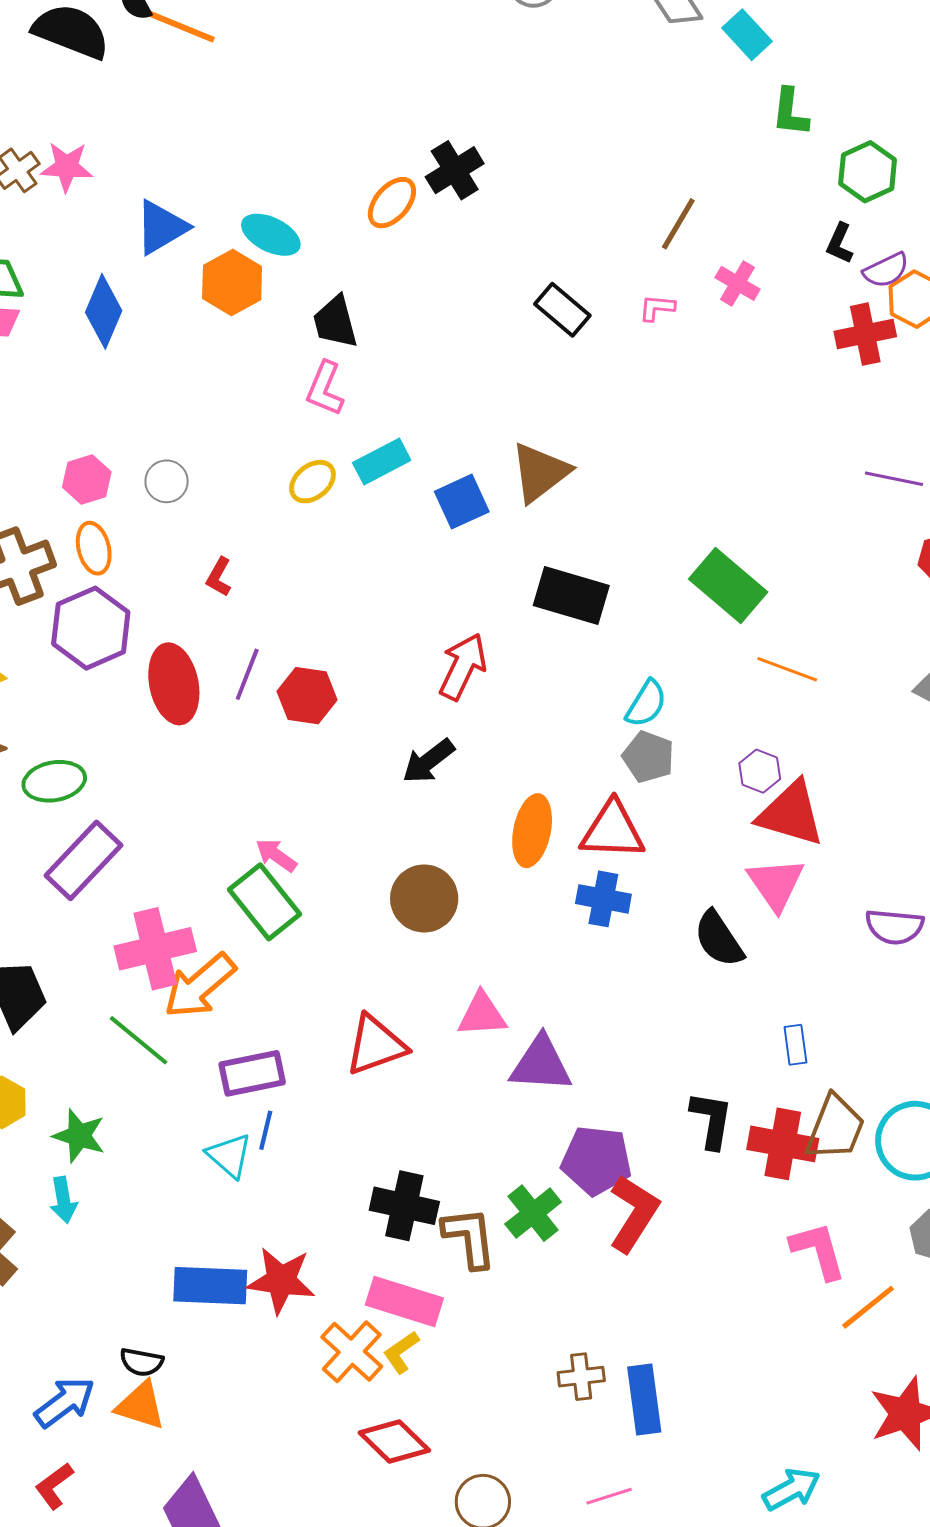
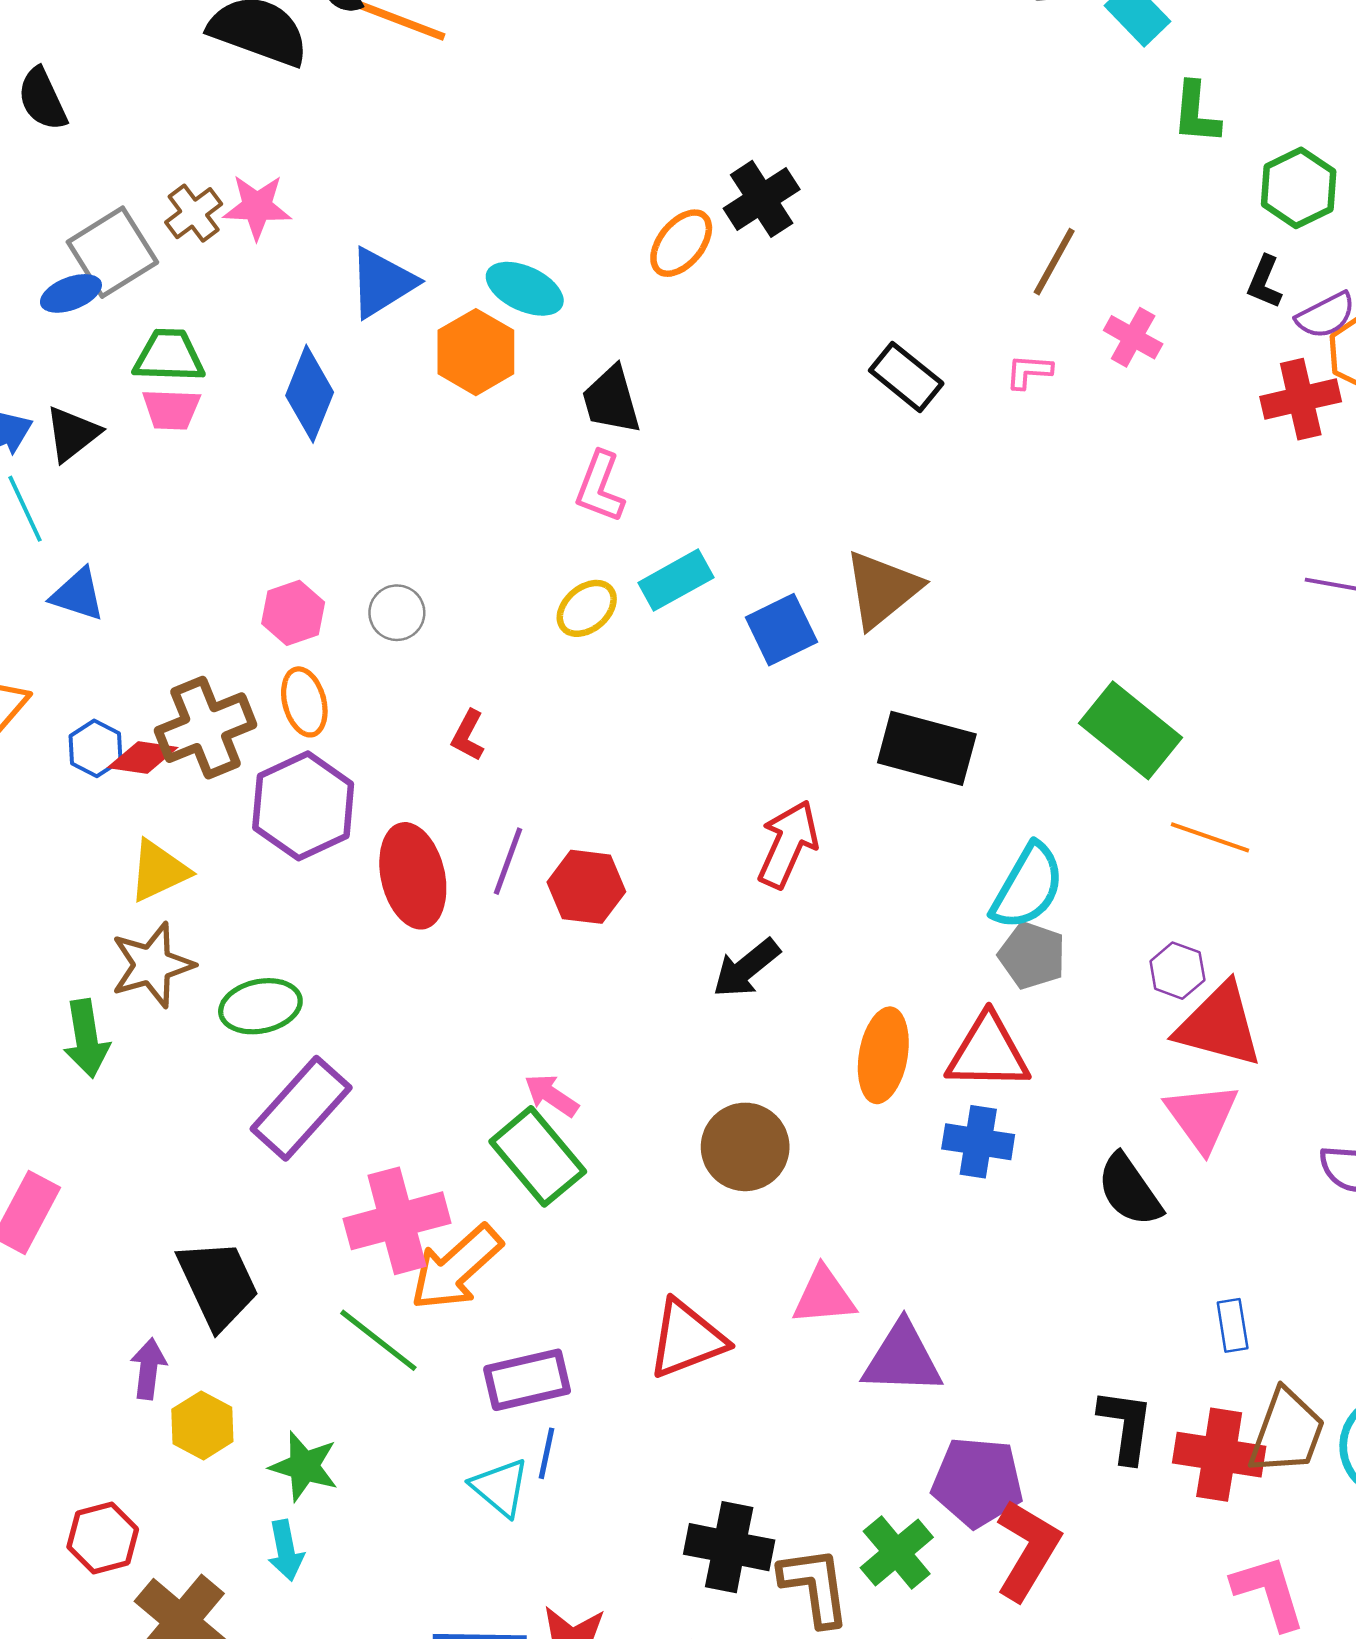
cyan semicircle: (646, 704) -> (1028, 887), size x1.4

